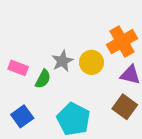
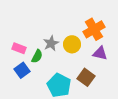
brown square: (125, 107) -> (86, 77), moved
blue square: (22, 116) -> (22, 70), moved

